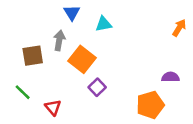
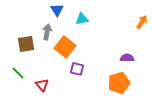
purple semicircle: (170, 77) -> (127, 58), moved
purple square: (97, 87) -> (77, 69), turned -32

